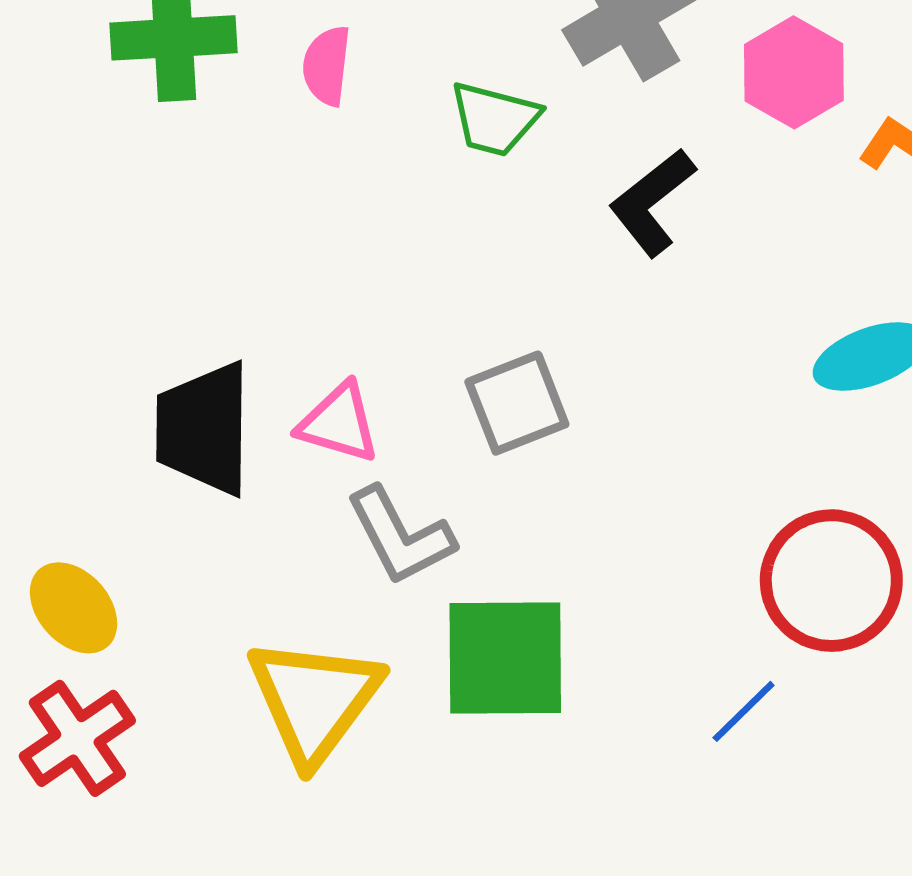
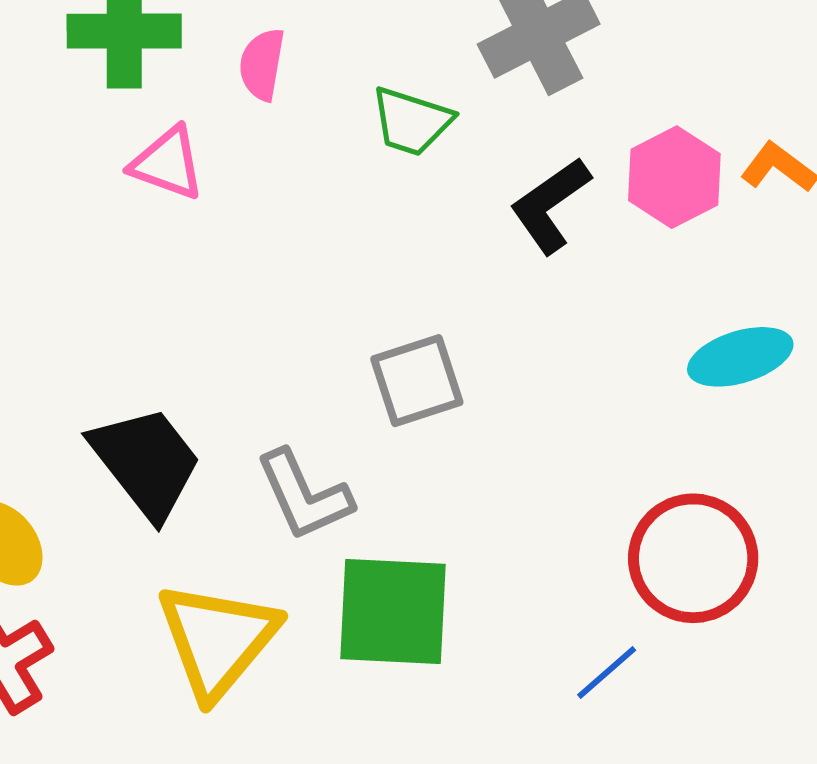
pink hexagon: (794, 72) -> (674, 177), moved
pink triangle: (339, 423) -> (167, 163), moved
black trapezoid: (204, 429) -> (146, 462), moved, turned 138

